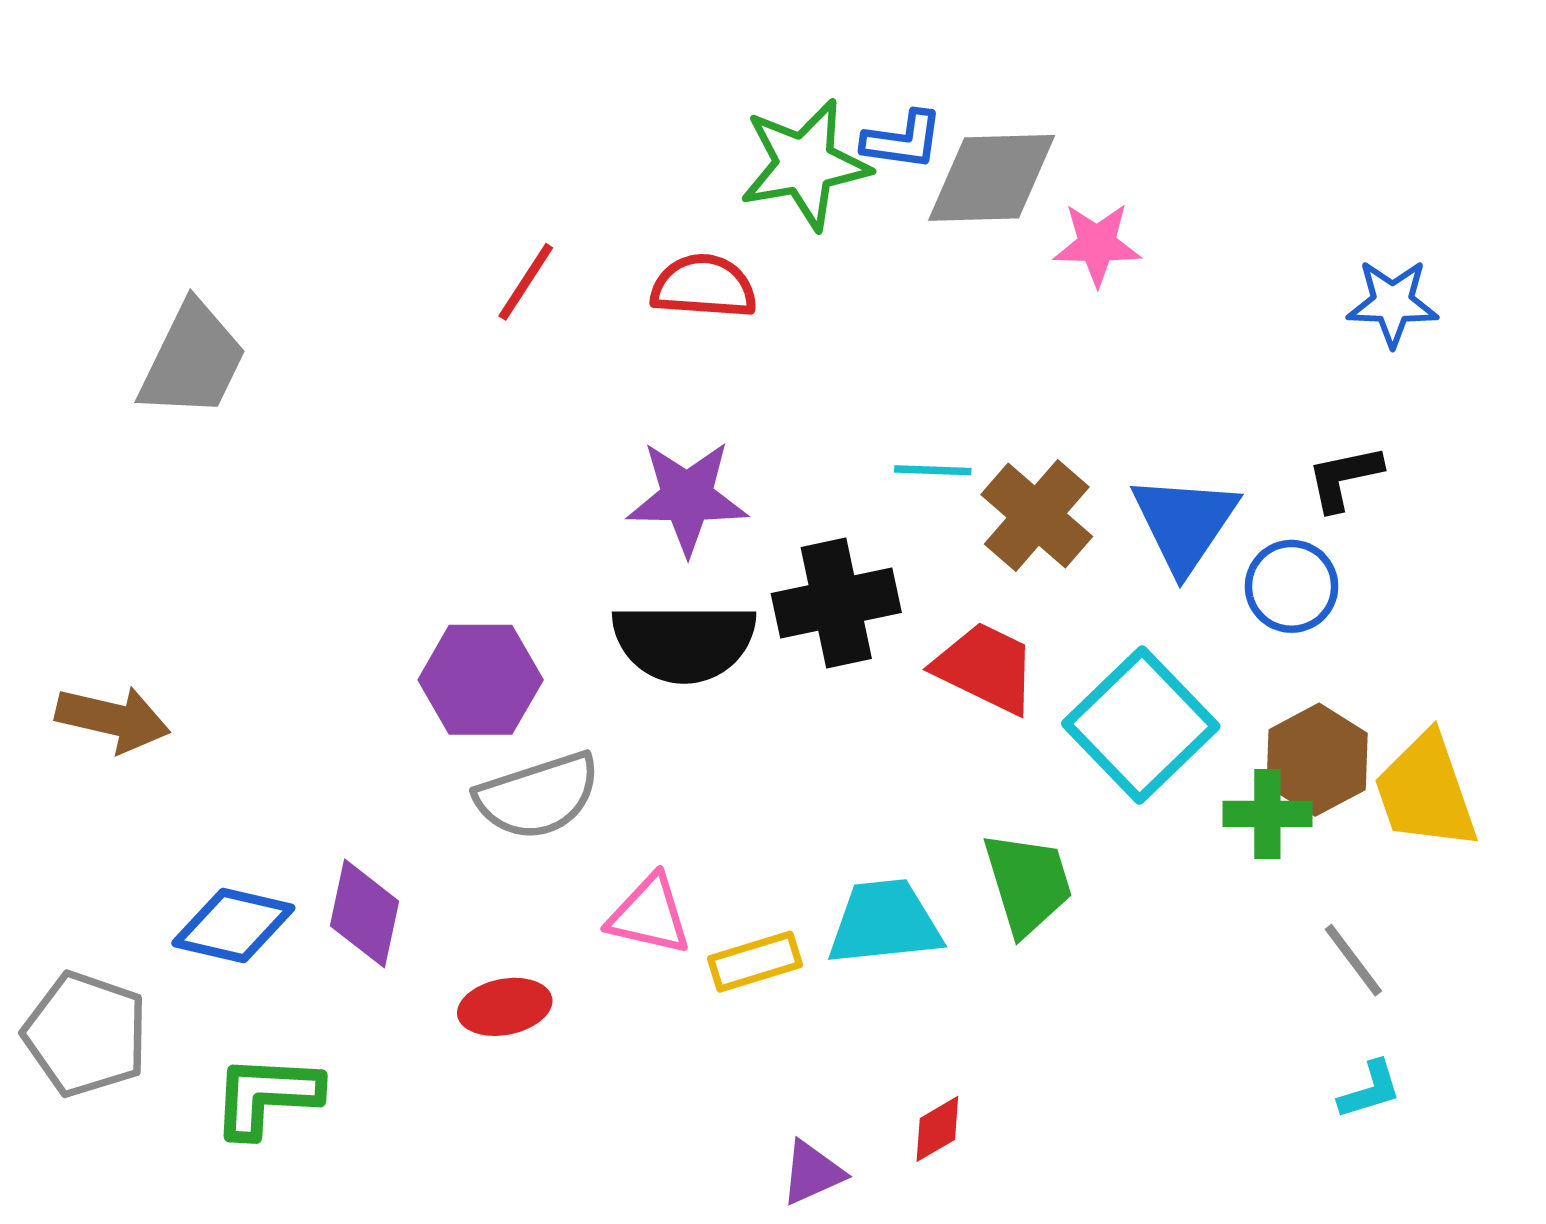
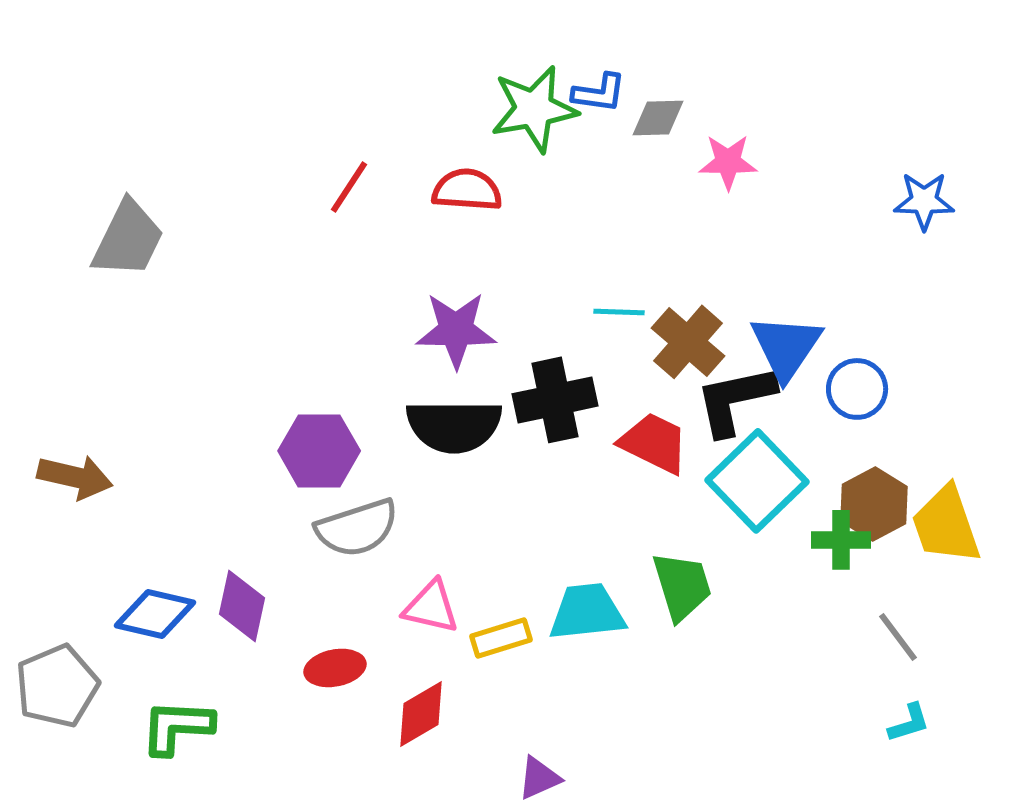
gray diamond: (992, 178) -> (658, 118), size x0.6
black L-shape: (1344, 478) -> (735, 400), moved, size x1.6
gray pentagon: (86, 1034) -> (57, 686), turned 30
red diamond: (937, 1129) -> (421, 714), moved, size x1.5

